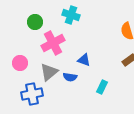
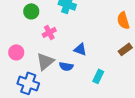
pink cross: (53, 43) -> (49, 32), size x0.6
blue cross: (32, 94) -> (28, 83), turned 30

